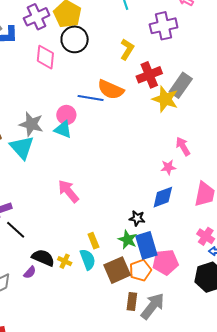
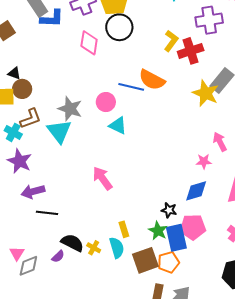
red cross: (149, 75) -> (191, 51), moved
cyan triangle: (63, 129) -> (118, 125), moved
black line: (16, 230) -> (47, 213), turned -40
pink pentagon: (166, 262) -> (193, 227), moved

